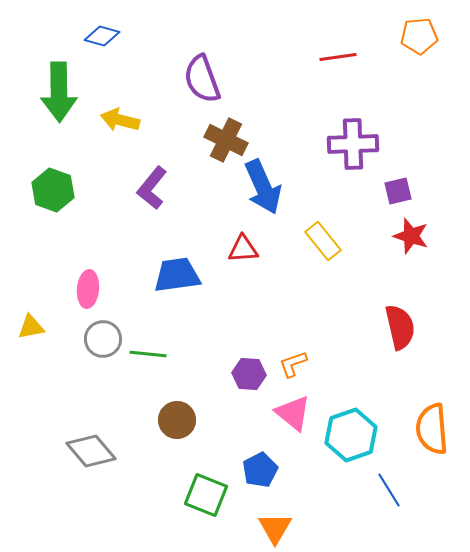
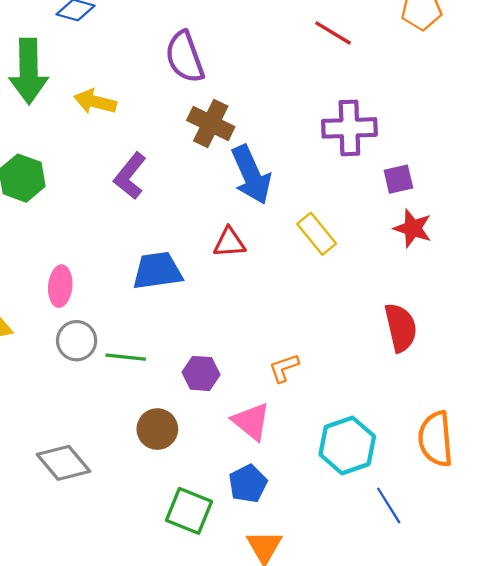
red line: (338, 57) -> (333, 33), turned 39
purple hexagon: (249, 374) -> (201, 373), moved
pink triangle: (293, 413) -> (251, 421), moved

